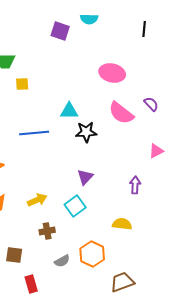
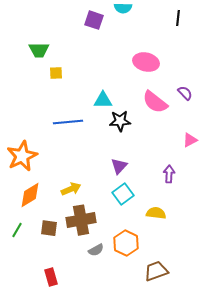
cyan square: (75, 206) -> (123, 194), moved
brown cross: (47, 231) -> (81, 220), size x1.8
brown square: (14, 255) -> (49, 228), moved
red rectangle: (31, 284) -> (51, 277), moved

